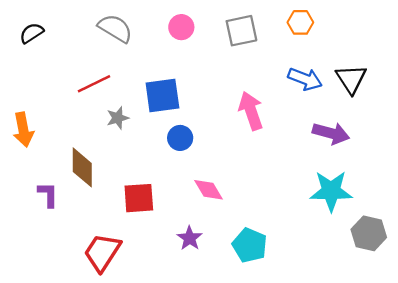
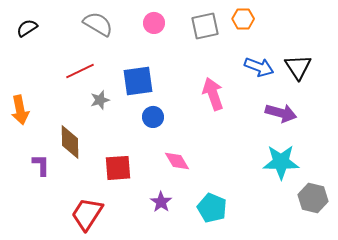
orange hexagon: (300, 22) -> (243, 19), moved

